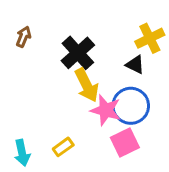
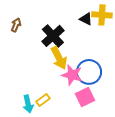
yellow cross: (150, 38) -> (102, 15), moved, turned 30
black triangle: (135, 65) -> (86, 19), moved
cyan arrow: (22, 153) -> (28, 104), moved

